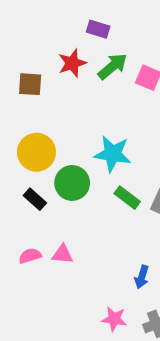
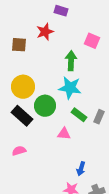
green arrow: (113, 66) -> (71, 61), moved, turned -48
black rectangle: (35, 199) -> (22, 116), size x1.5
pink triangle: (62, 254) -> (64, 134), moved
blue arrow: (142, 277) -> (81, 169), moved

